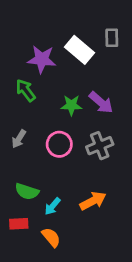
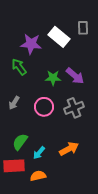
green semicircle: (27, 191) -> (20, 142), turned 108
red rectangle: (19, 224) -> (14, 166), size x1.5
orange semicircle: (51, 237) -> (38, 176), turned -63

